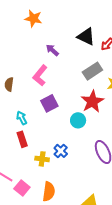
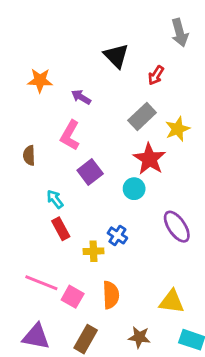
orange star: (33, 19) -> (40, 80), moved
black triangle: (86, 37) -> (116, 56), moved, turned 30

